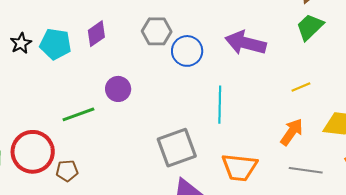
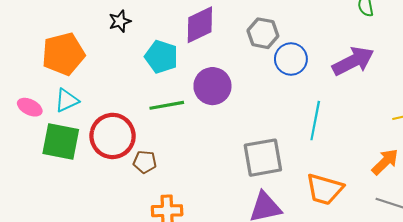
purple diamond: (96, 34) -> (200, 25), size x1.4
purple arrow: (246, 43) -> (353, 61), turned 129
cyan pentagon: (55, 44) -> (161, 57), moved
purple circle: (118, 89) -> (212, 86), size x1.4

